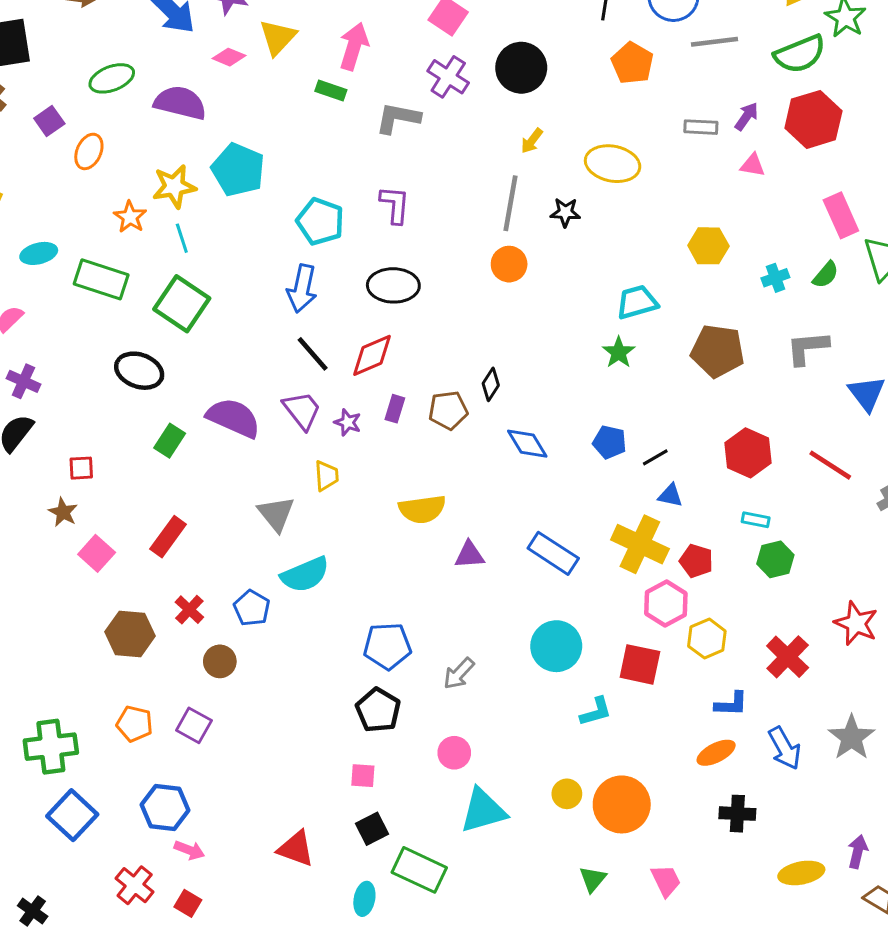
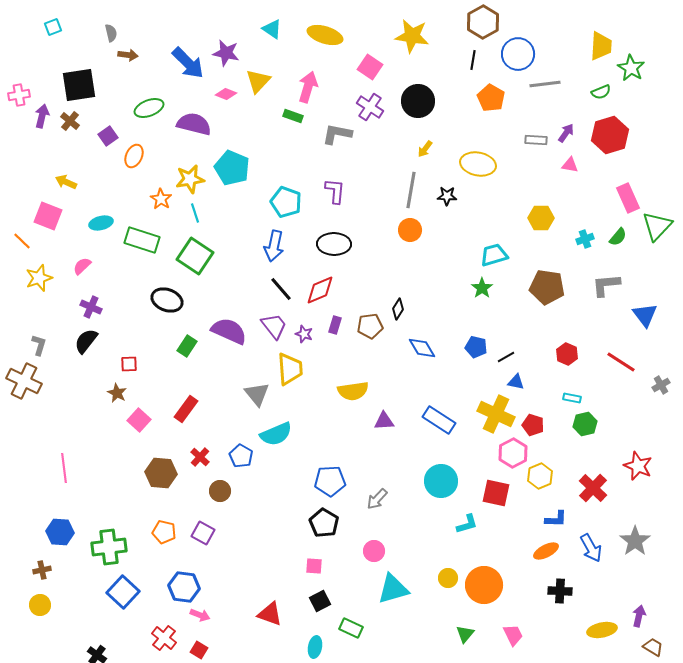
green semicircle: (800, 54) -> (601, 92), size x0.6
red hexagon: (748, 453) -> (567, 354), size x0.7
yellow trapezoid: (326, 476) -> (290, 369), size x1.6
green rectangle: (419, 870) -> (351, 628), size x0.7

